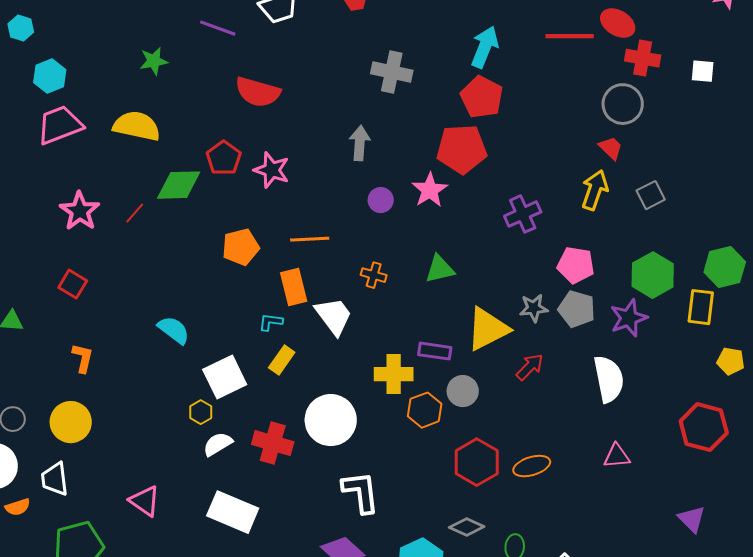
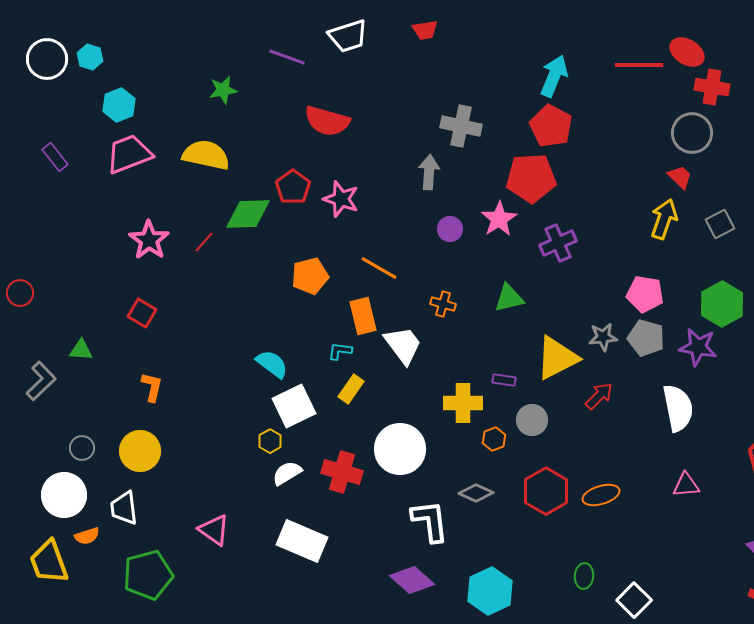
gray cross: (392, 72) -> (461, 126), moved
purple cross: (523, 214) -> (558, 243), moved
orange line: (310, 239) -> (379, 268), turned 33
purple star: (629, 318) -> (698, 347), turned 30
cyan semicircle: (174, 330) -> (272, 364), moved
purple rectangle: (435, 351) -> (504, 380), size x0.7
orange hexagon: (425, 410) -> (494, 439), size x0.7
gray diamond: (467, 527) -> (476, 493), moved

